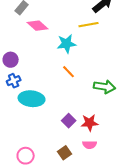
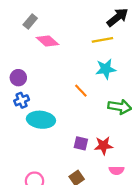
cyan star: (67, 44) -> (106, 69), moved
purple square: (69, 121) -> (81, 143), turned -32
pink semicircle: (90, 145) -> (116, 170), moved

